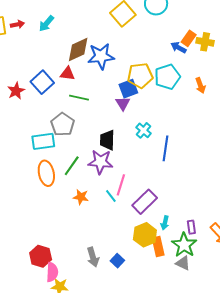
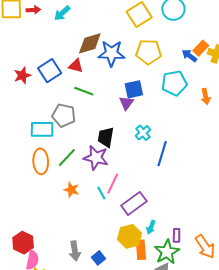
yellow pentagon: (140, 75) -> (149, 52), moved
gray pentagon: (63, 124) -> (64, 115), turned -30

